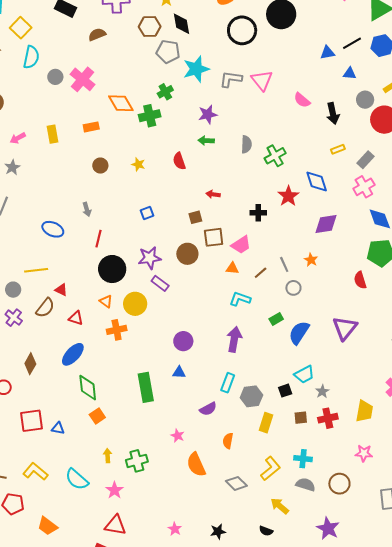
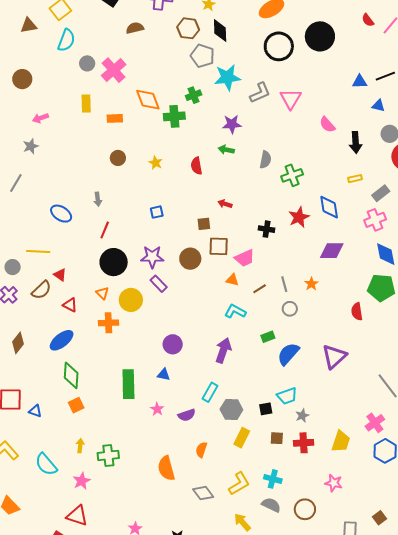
gray L-shape: (231, 79) -> (260, 93), turned 140
yellow rectangle: (53, 134) -> (86, 104), moved
pink star: (178, 436) -> (157, 409), moved

